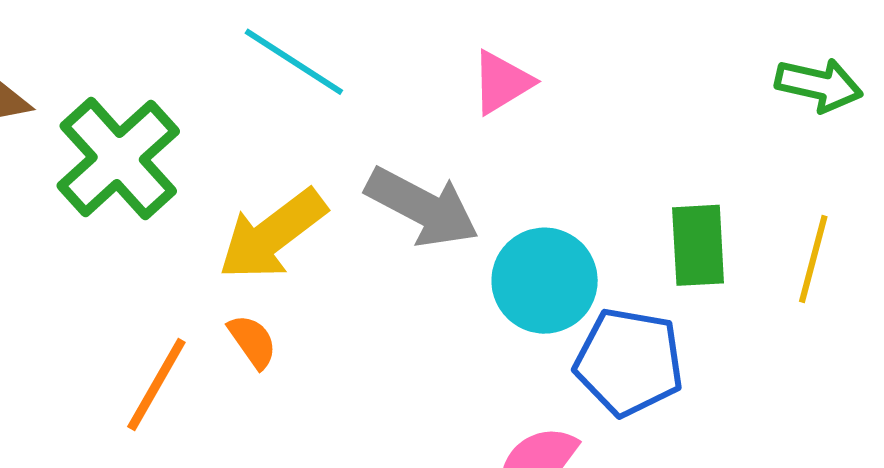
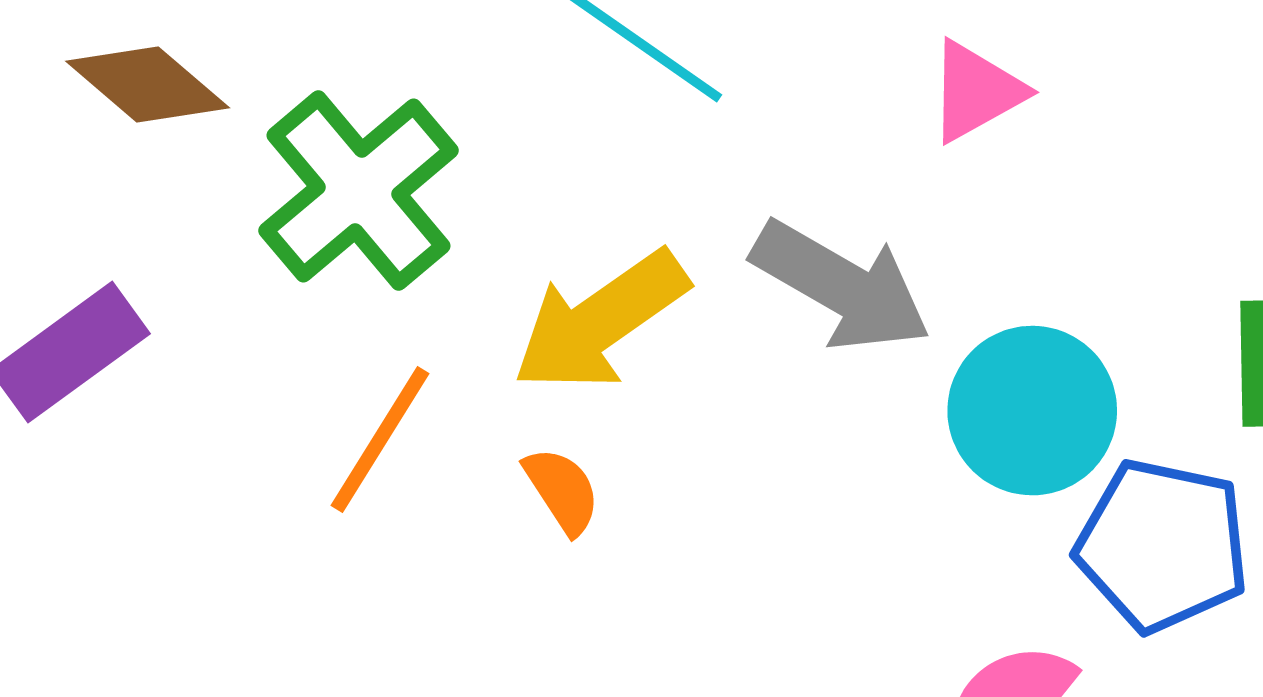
orange line: (156, 384) -> (380, 439), moved

